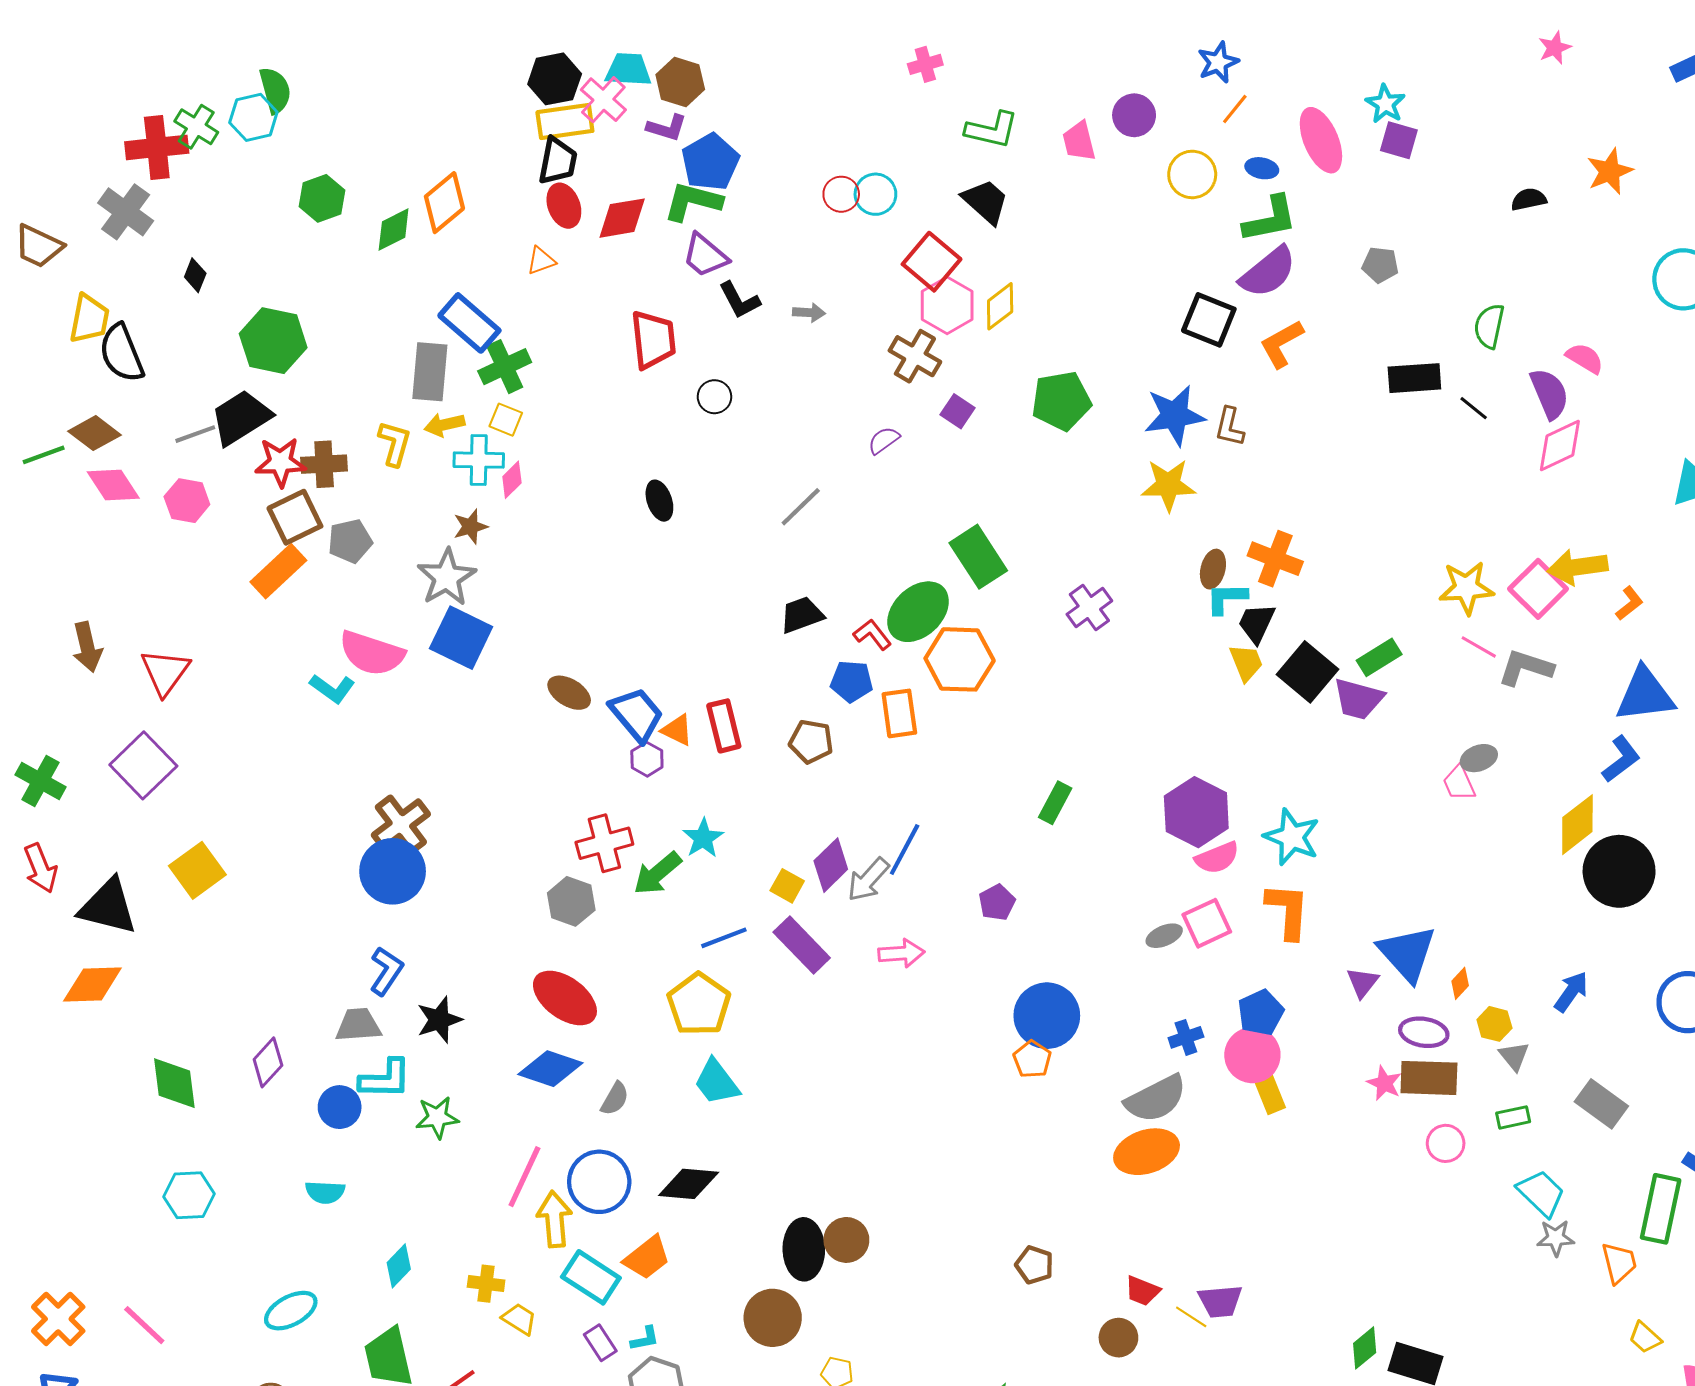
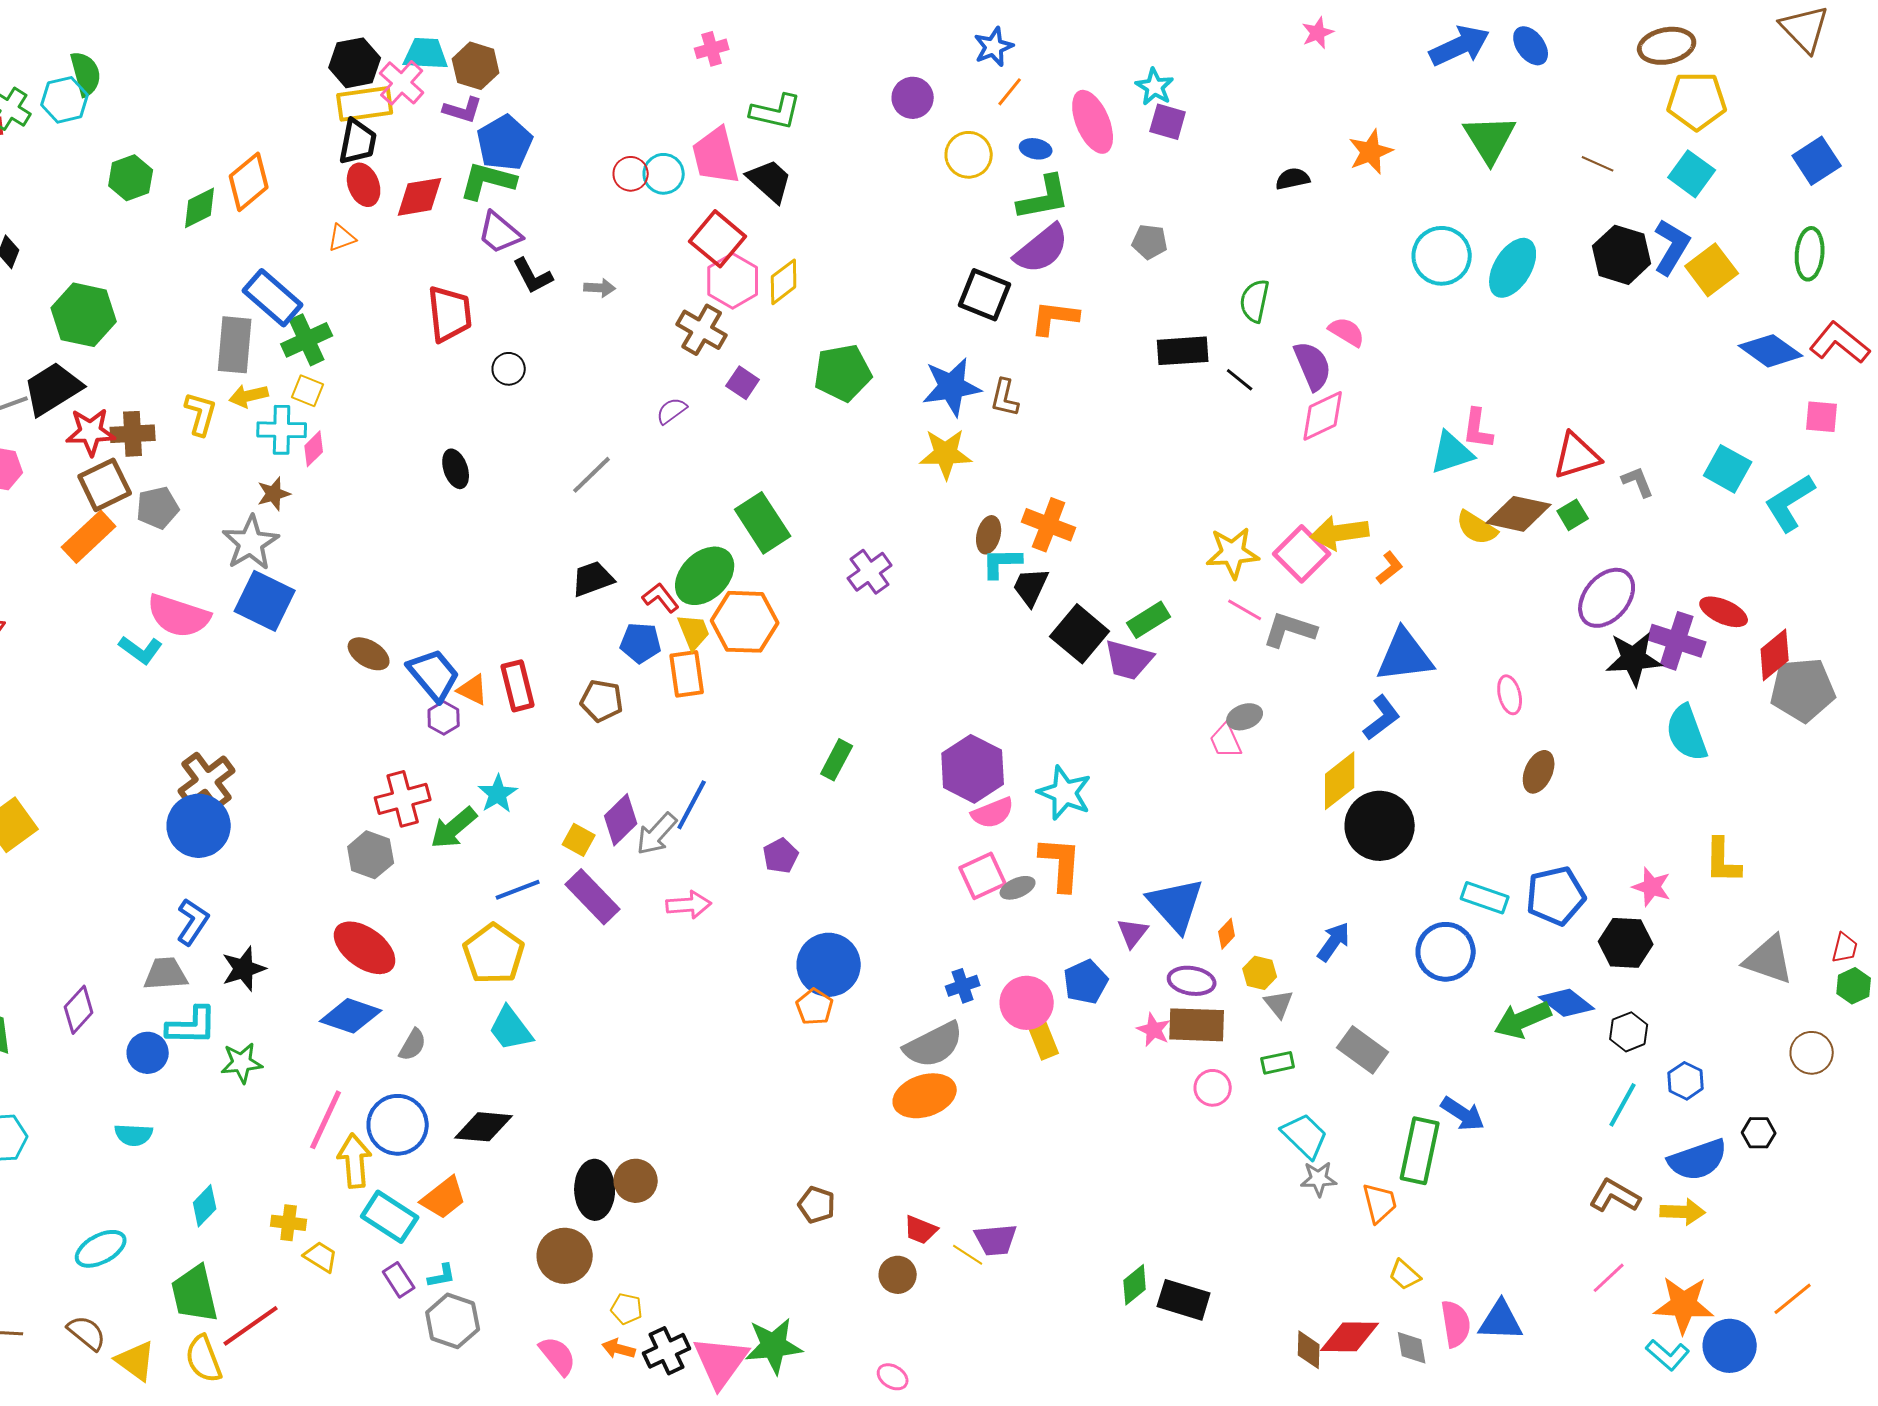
pink trapezoid: (1079, 141) -> (716, 156), moved, size x1.5
orange L-shape: (1282, 344) -> (1055, 318), turned 36
yellow trapezoid: (1246, 663) -> (694, 632), moved
gray ellipse: (1164, 936) -> (1018, 888), moved
blue pentagon: (1261, 1013) -> (1086, 982), moved

